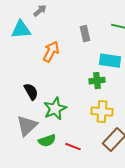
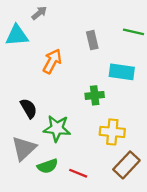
green cross: (97, 81) -> (95, 95), moved
green star: (55, 109) -> (57, 128), turned 30

